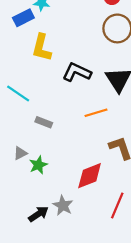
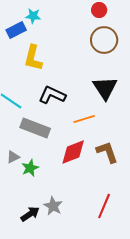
black L-shape: (77, 72) -> (52, 95), moved
gray rectangle: (44, 122) -> (35, 128), size x1.8
red diamond: (90, 176) -> (73, 152), moved

